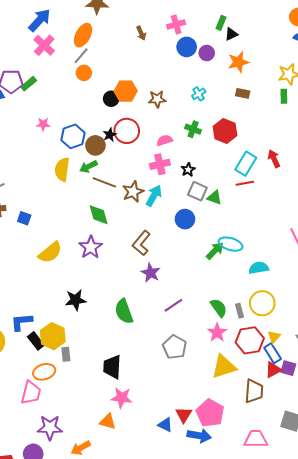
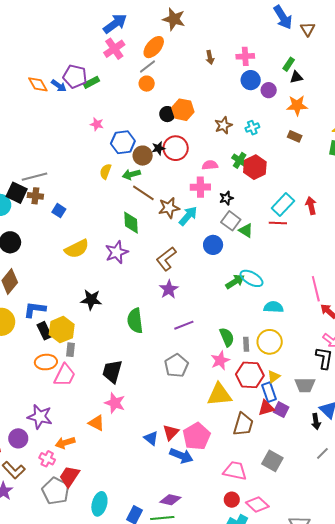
brown star: (157, 99) -> (223, 125), moved, turned -30
red hexagon: (225, 131) -> (255, 167), moved
yellow semicircle: (62, 169) -> (106, 171), size x0.7
pink trapezoid: (31, 393) -> (65, 375), moved

